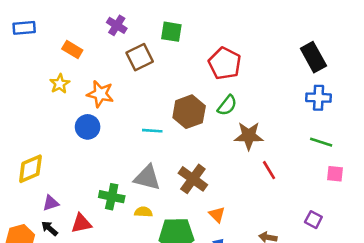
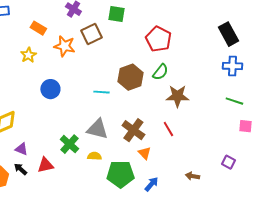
orange star: (100, 94) -> (64, 46), moved
red line: (269, 170) -> (168, 129), moved
green cross: (112, 197) -> (69, 144), turned 30
purple triangle: (51, 203) -> (21, 149), turned 40
orange triangle: (217, 214) -> (144, 153), moved

